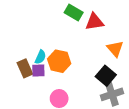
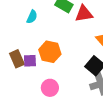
cyan semicircle: (40, 57) -> (32, 17), moved

